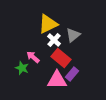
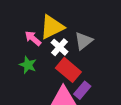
pink arrow: (33, 57) -> (33, 38), moved
green star: (22, 68) -> (28, 65), moved

